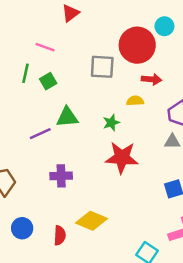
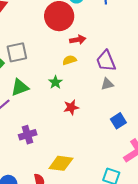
gray square: (102, 67) -> (17, 52), moved
red star: (122, 158) -> (71, 107), size x0.6

